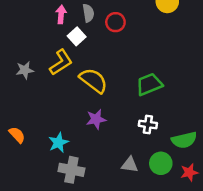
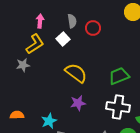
pink arrow: (61, 14) -> (40, 21), moved
yellow L-shape: (61, 62) -> (35, 44), moved
white cross: (148, 124) -> (118, 107), size x1.6
orange semicircle: (17, 135) -> (17, 115), turned -48

